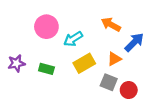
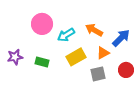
orange arrow: (111, 24) -> (94, 30), moved
gray square: (109, 82) -> (98, 74), turned -35
red circle: (129, 90) -> (126, 70), moved

